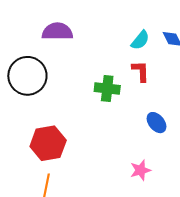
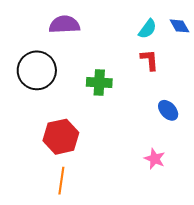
green cross: (107, 88) -> (99, 82), moved
pink star: (140, 170) -> (155, 159), turned -30

